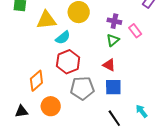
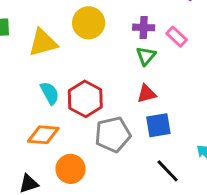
cyan semicircle: (63, 38) -> (50, 93), moved, turned -70
red triangle: (109, 65) -> (147, 94), turned -32
orange diamond: (36, 81) -> (43, 135), turned 55

